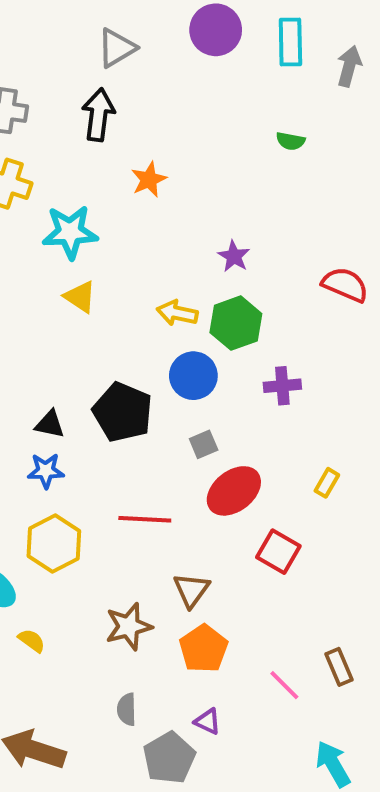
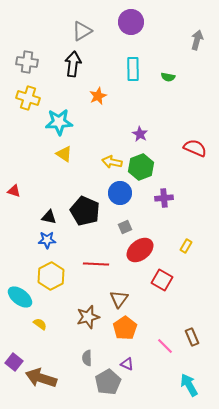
cyan rectangle: (290, 42) -> (133, 69), moved

